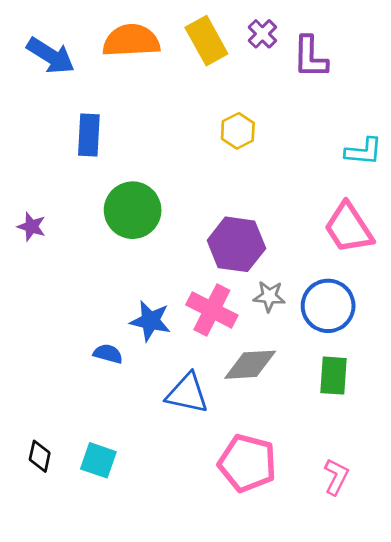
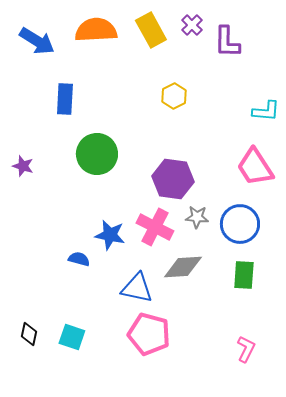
pink pentagon: (247, 463) -> (149, 334), moved

